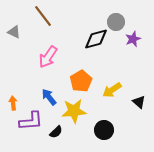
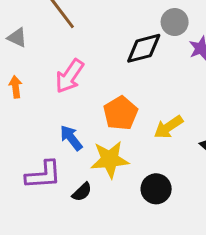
orange arrow: (13, 103) -> (16, 87), moved

